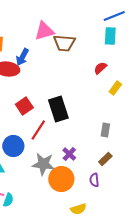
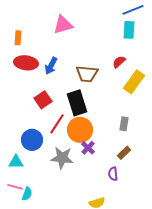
brown trapezoid: (64, 43) -> (87, 74), moved
blue arrow: (22, 57) -> (51, 66), moved
yellow rectangle: (115, 88) -> (134, 82), size x1.6
orange circle: (61, 179) -> (80, 130), moved

